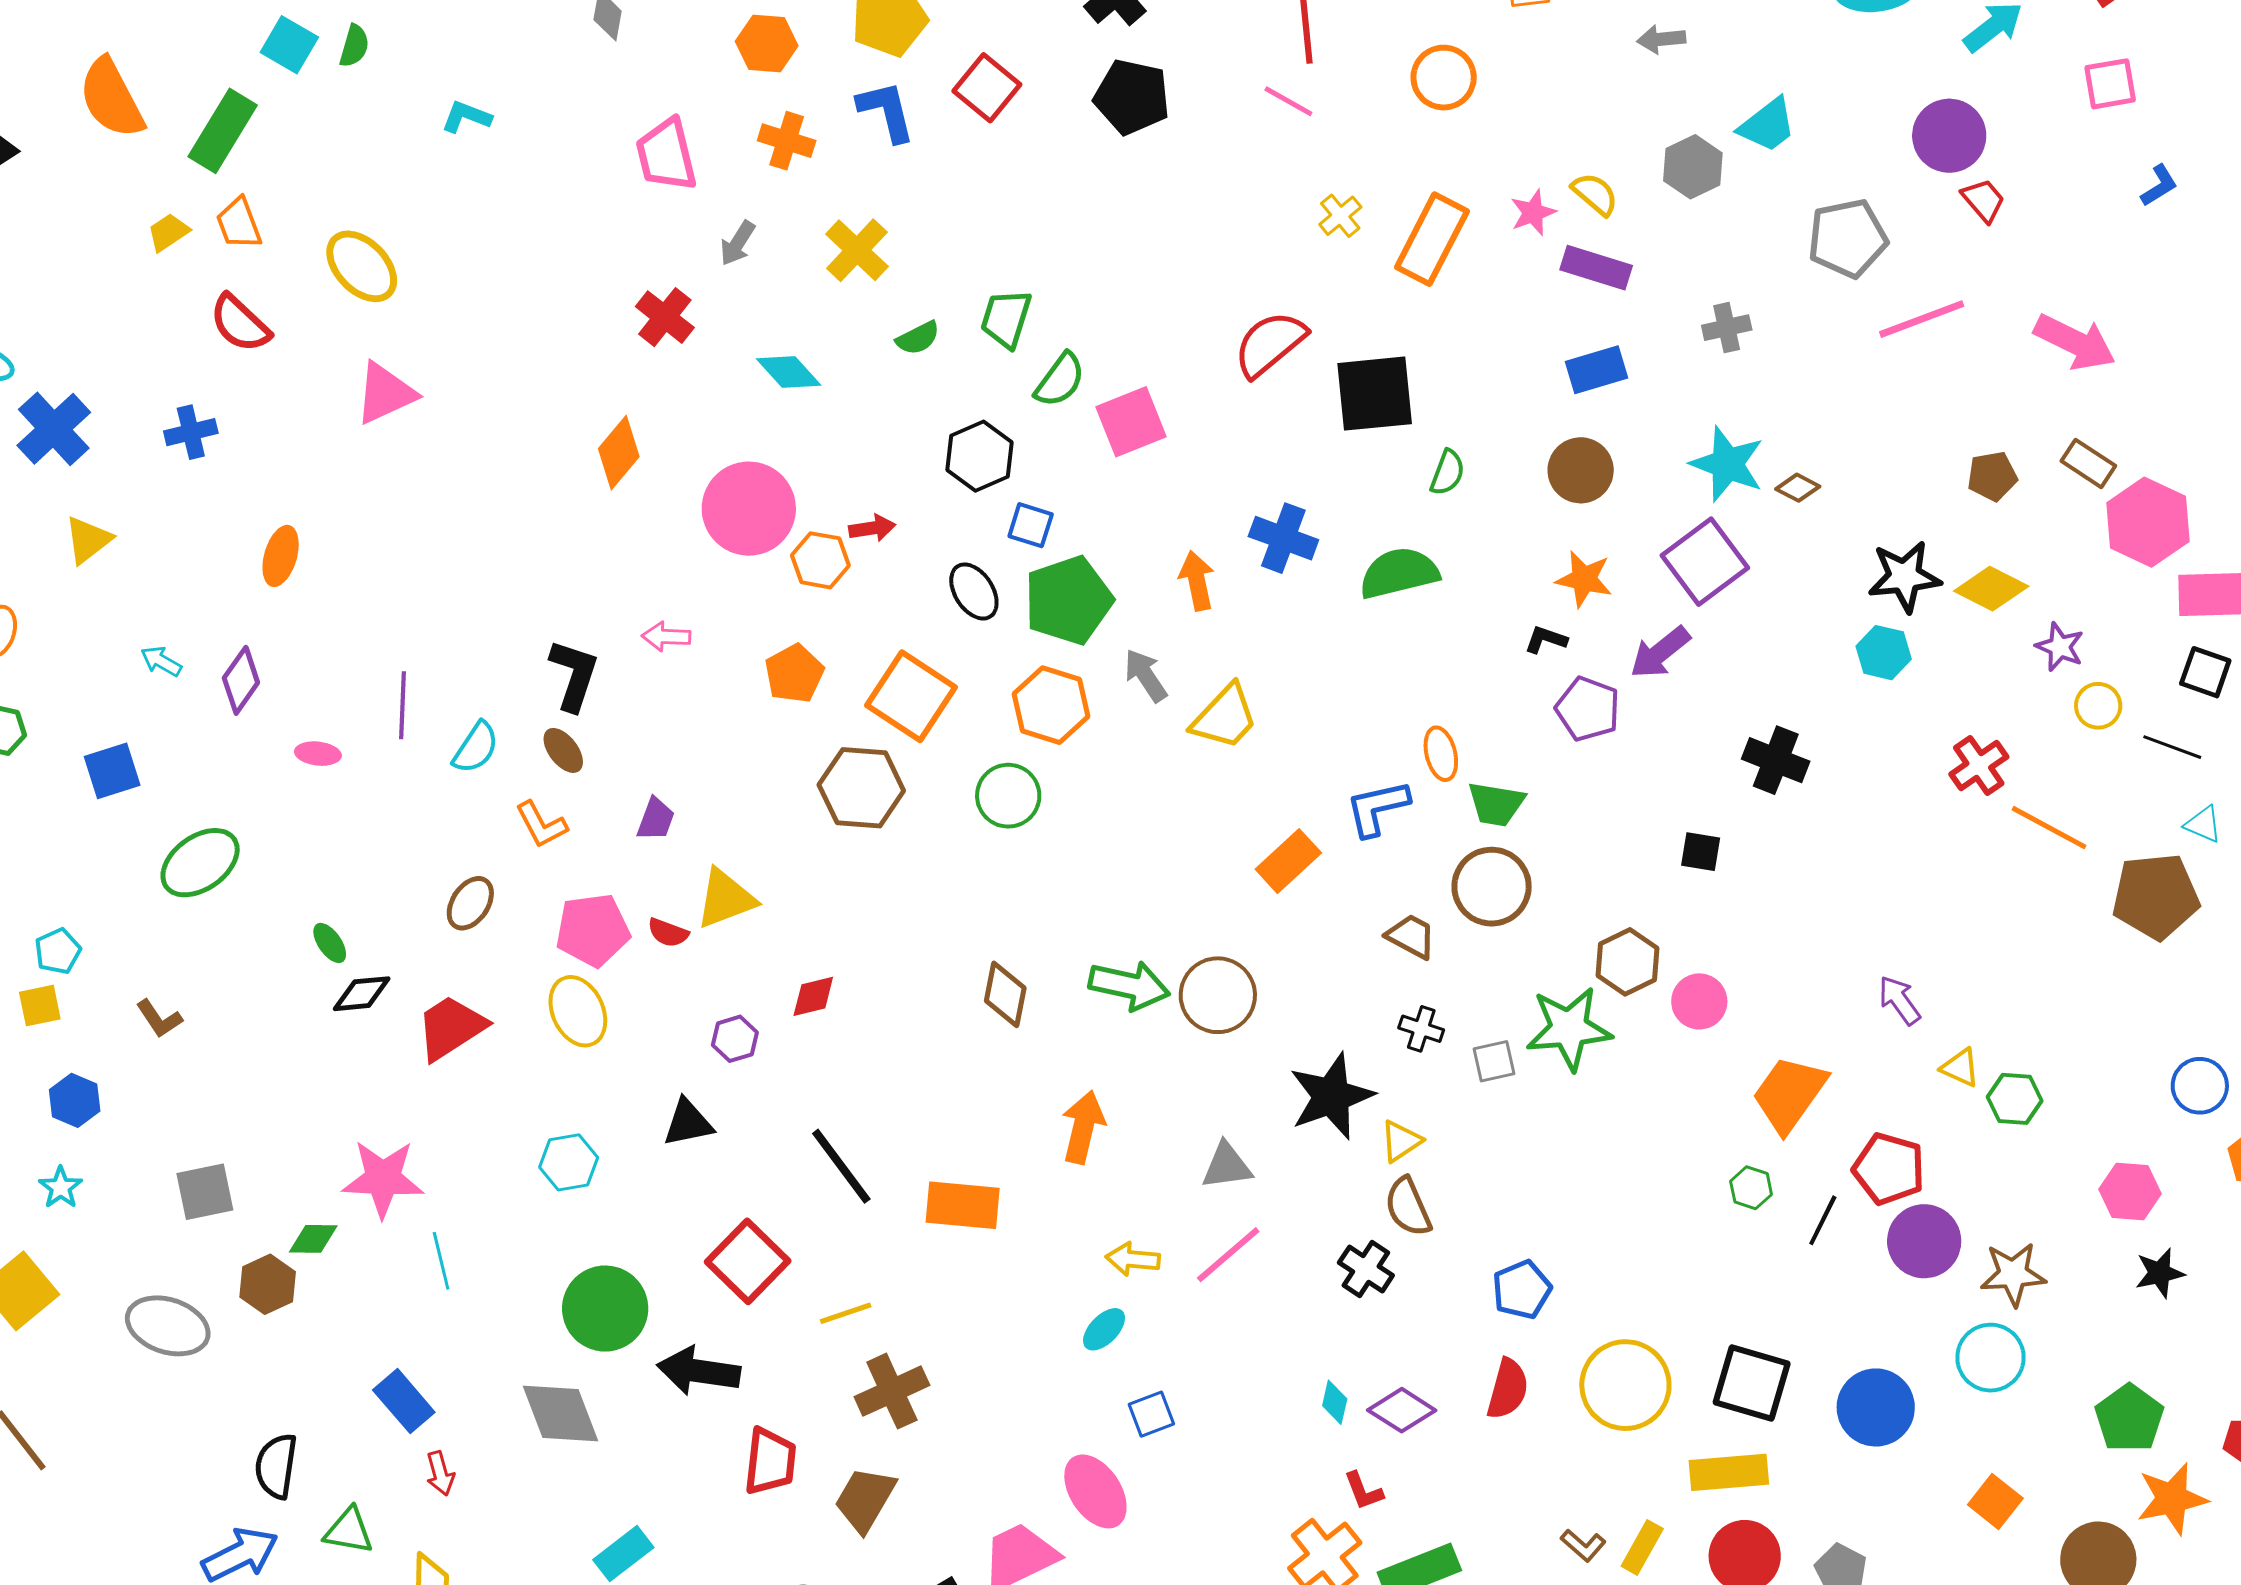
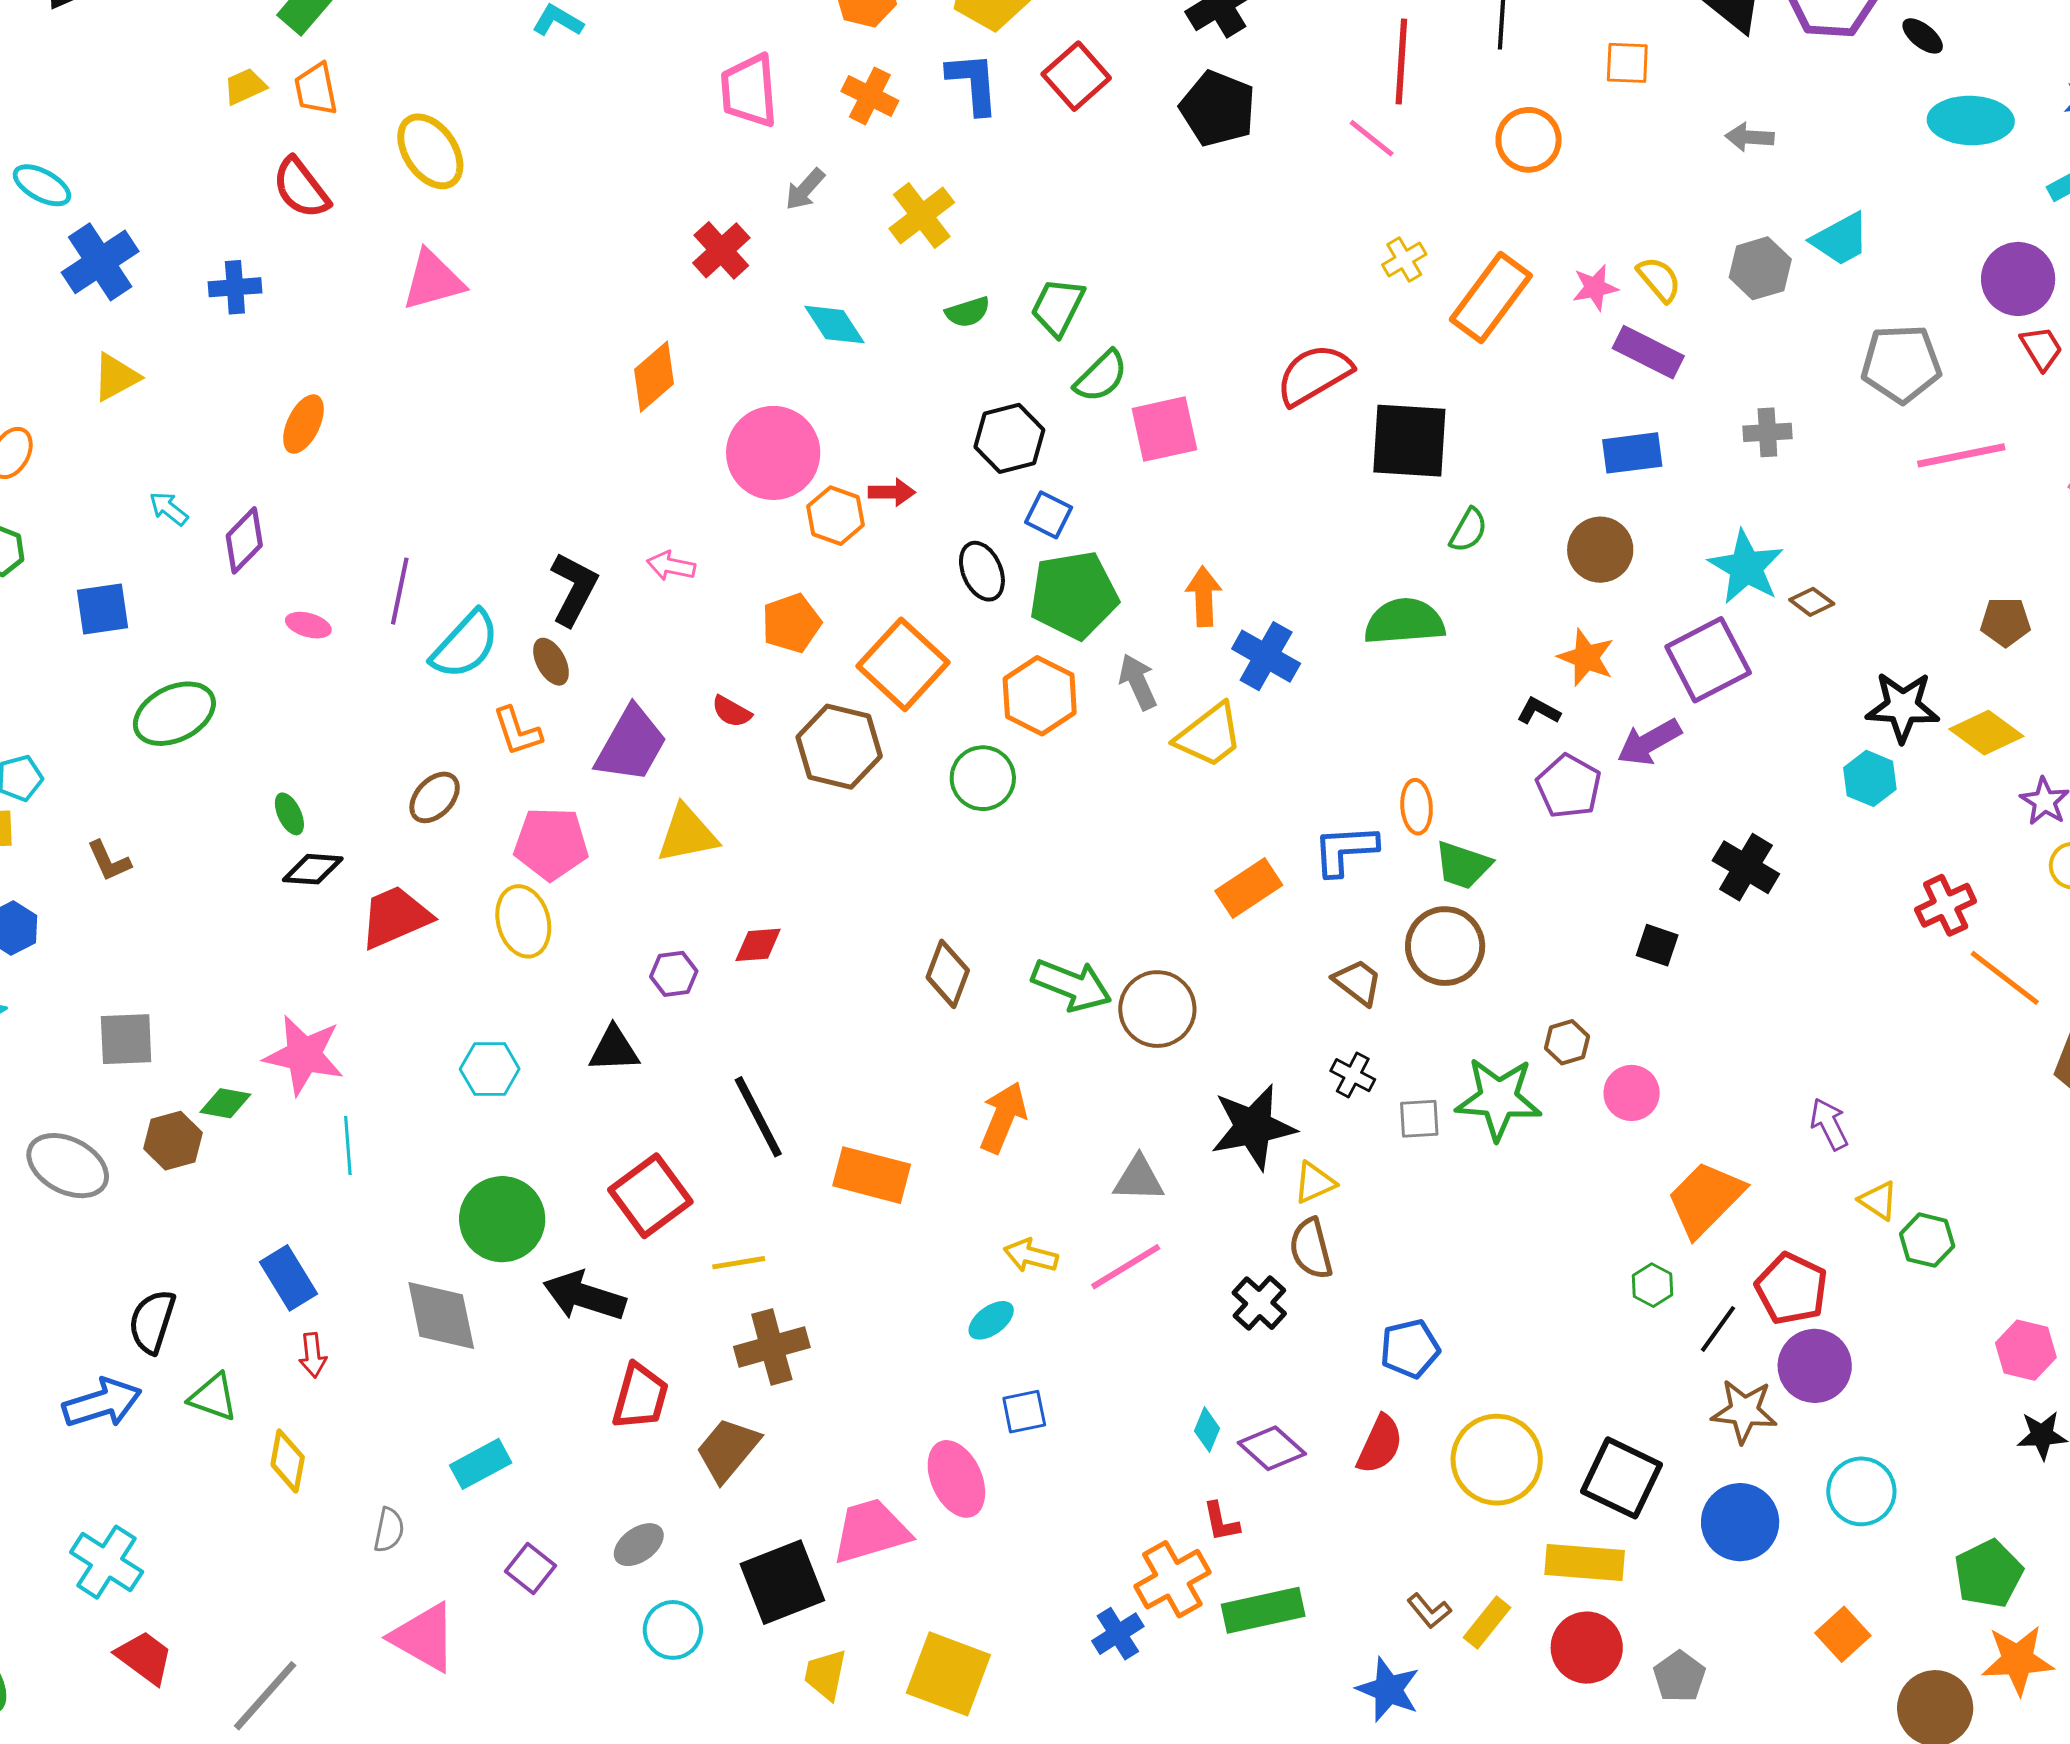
blue cross: (1283, 538) -> (1266, 656), moved
cyan semicircle: (476, 748) -> (465, 645), size x1.4
purple trapezoid: (656, 819) -> (631, 744), size x1.8
red semicircle: (668, 933) -> (731, 712), moved
brown hexagon: (1627, 962) -> (1567, 1042), size x0.7
brown star: (2013, 1274) -> (1744, 1411), moved

